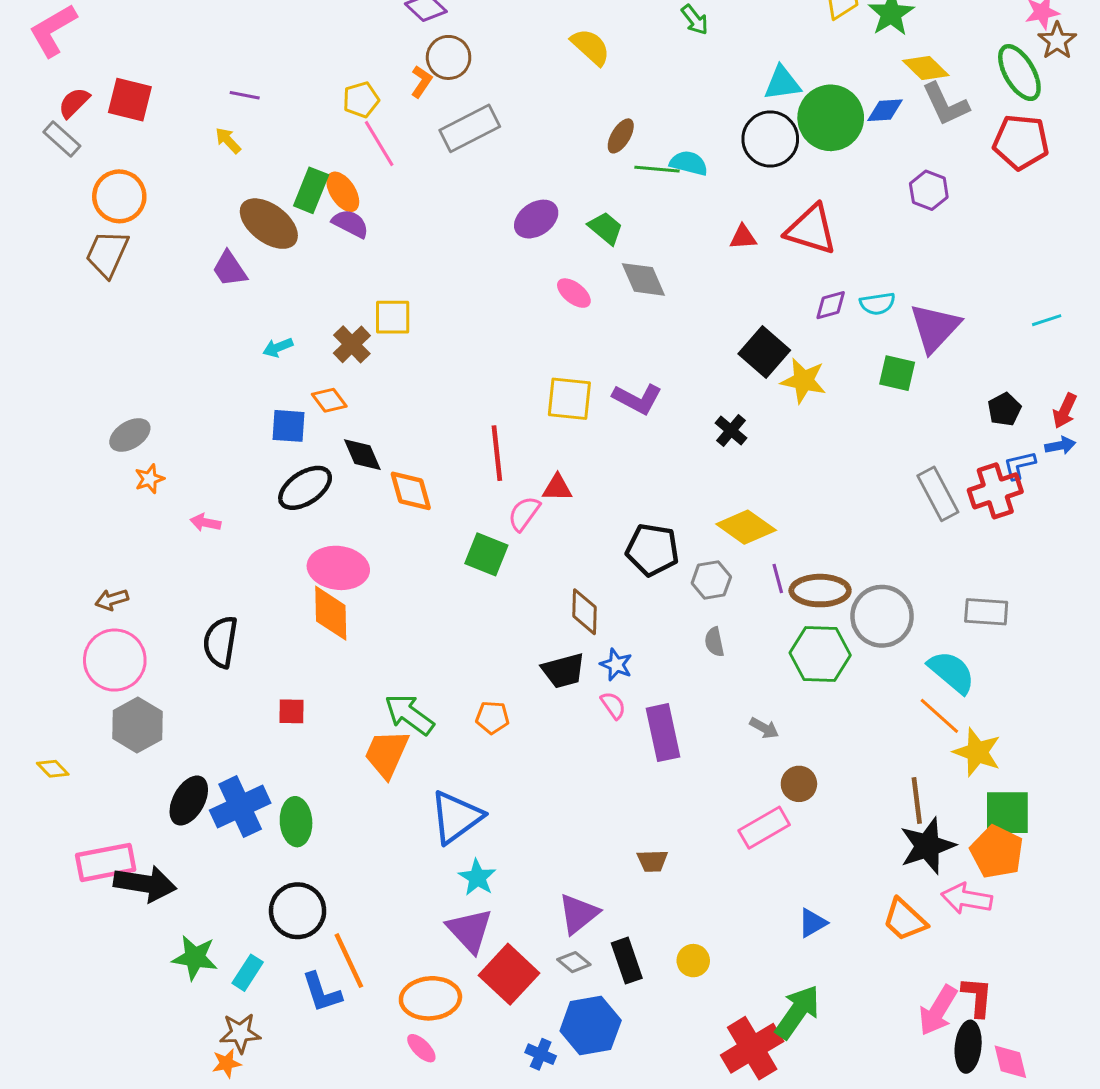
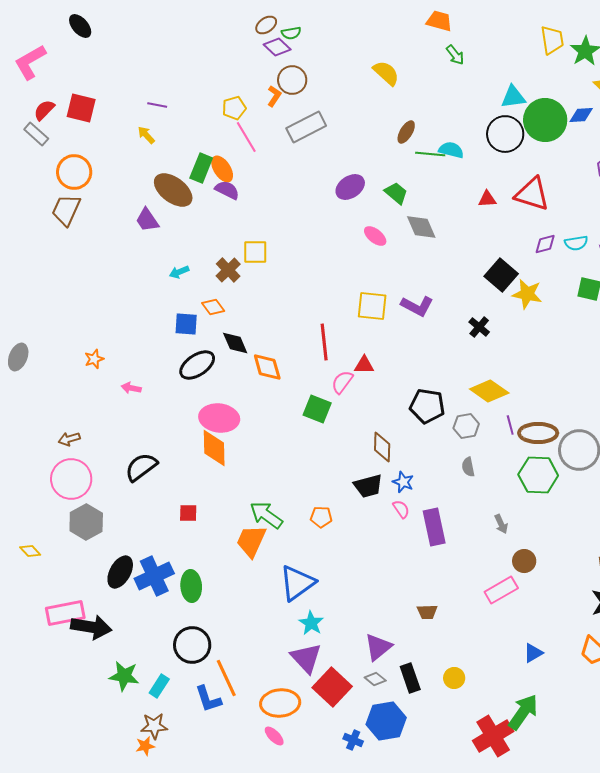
gray ellipse: (130, 435) -> (18, 357), moved, turned -36
black semicircle: (220, 642) -> (141, 467), turned 44
gray arrow: (764, 728) -> (501, 524), turned 36

